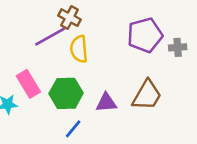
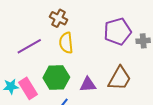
purple line: (50, 37) -> (29, 46), moved
pink rectangle: (28, 84) -> (28, 88), moved

